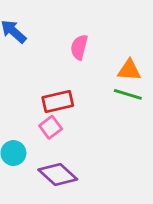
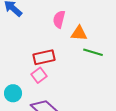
orange triangle: (129, 70) -> (79, 33), moved

